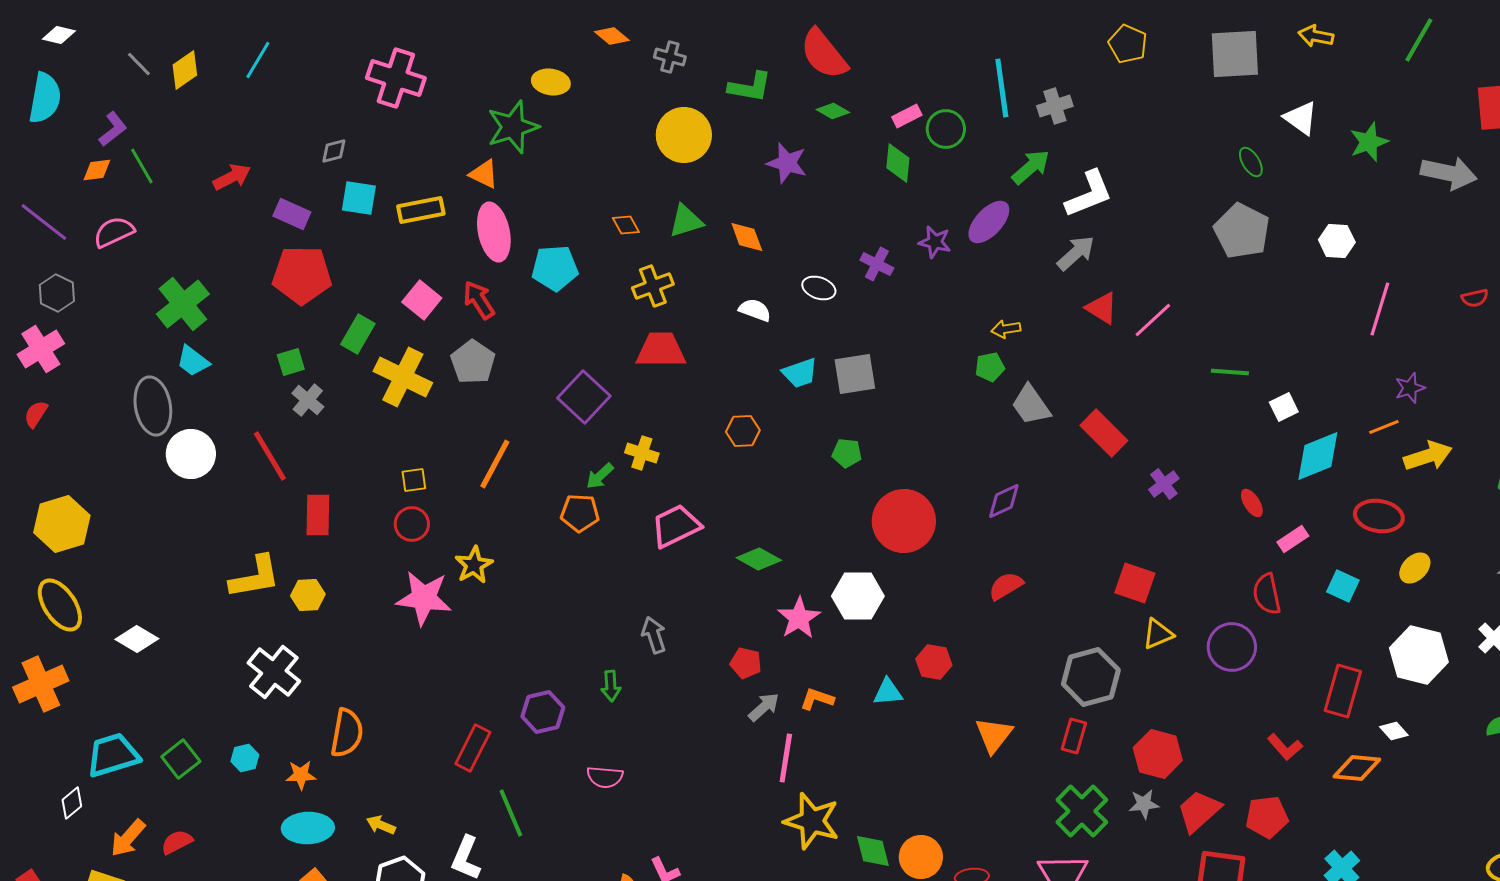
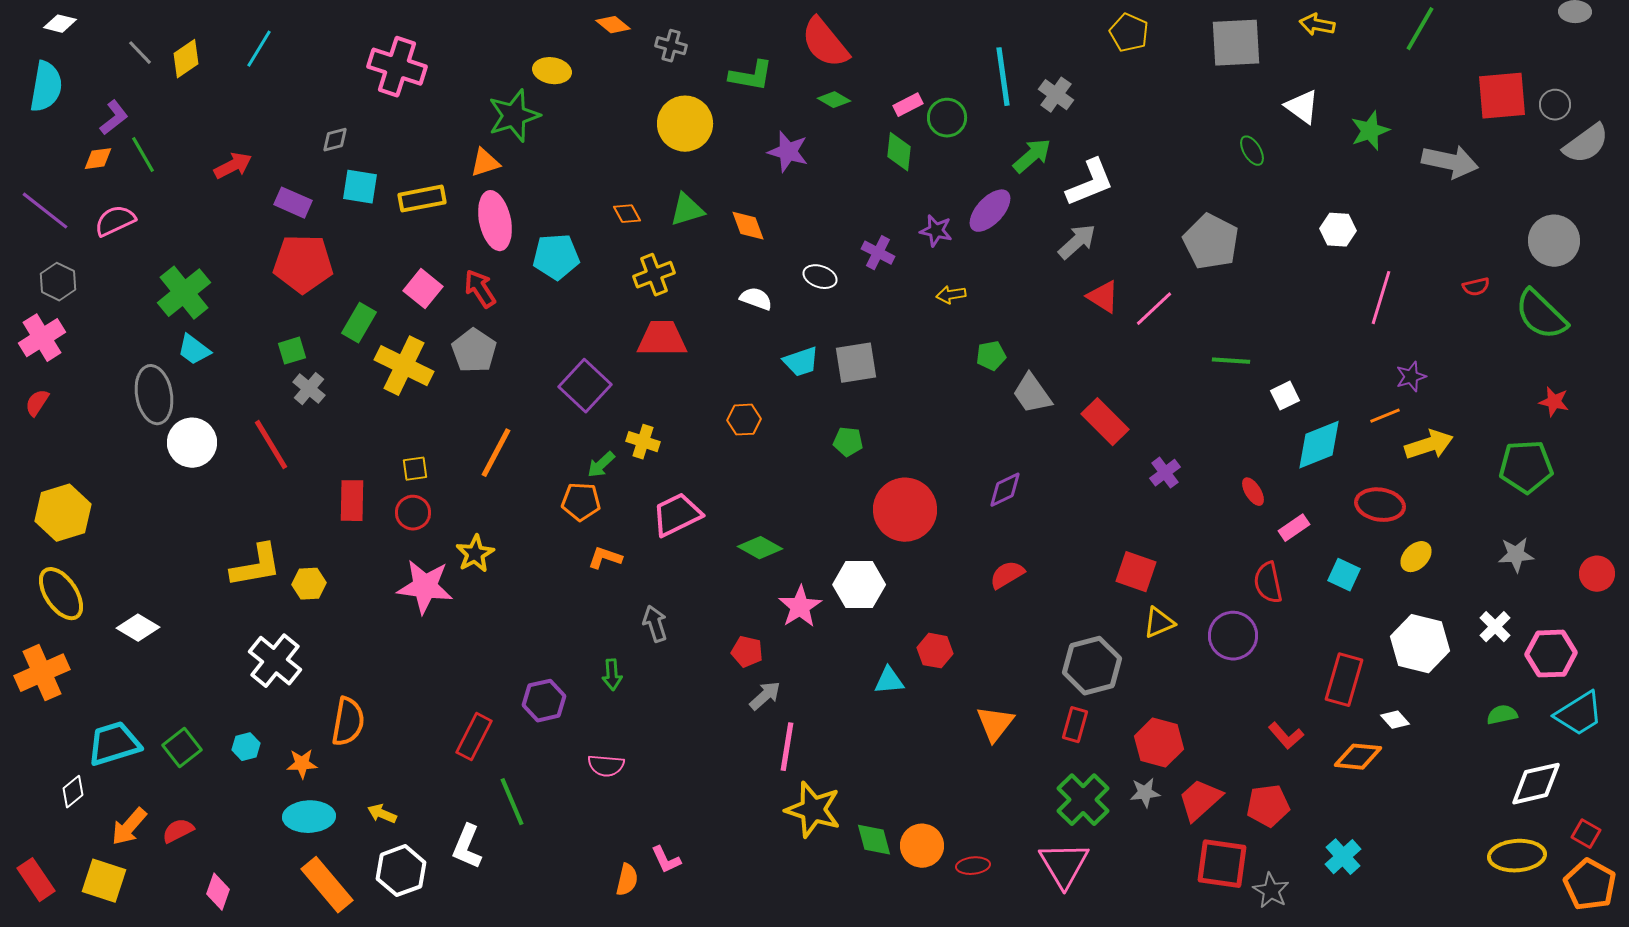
gray cross: (1055, 106) -> (1056, 95), turned -36
orange triangle: (484, 174) -> (485, 163), turned -44
gray pentagon: (1242, 231) -> (1211, 242), moved
yellow arrow: (1006, 329) -> (951, 295), moved
red rectangle: (318, 515) -> (352, 501), moved
orange L-shape: (817, 699) -> (605, 558), moved

